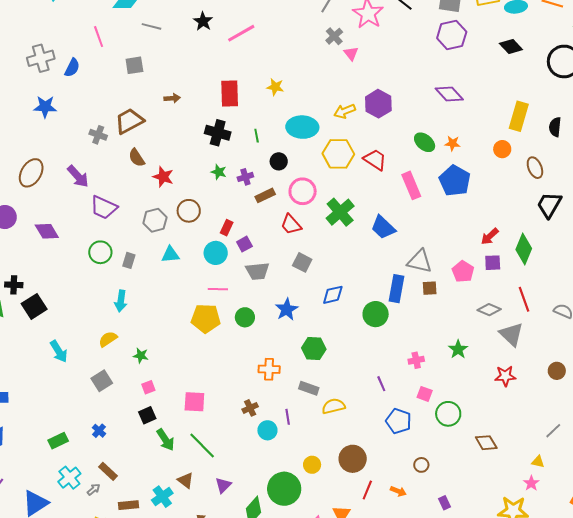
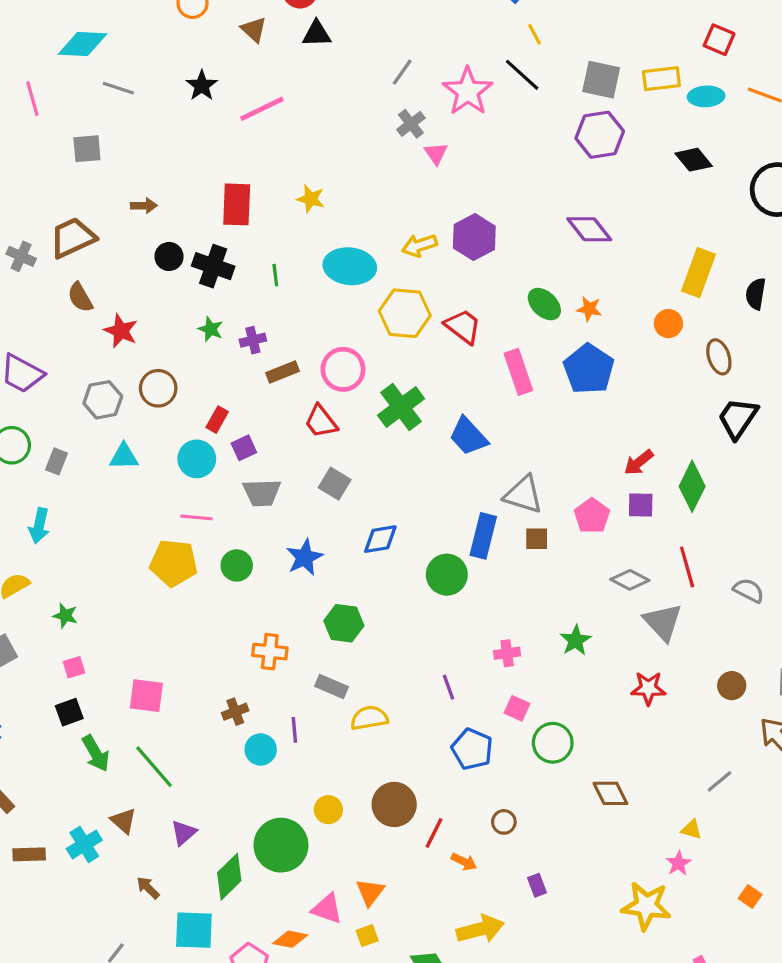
black circle: (279, 161) -> (169, 256), moved
red line: (367, 490) -> (434, 833), moved

